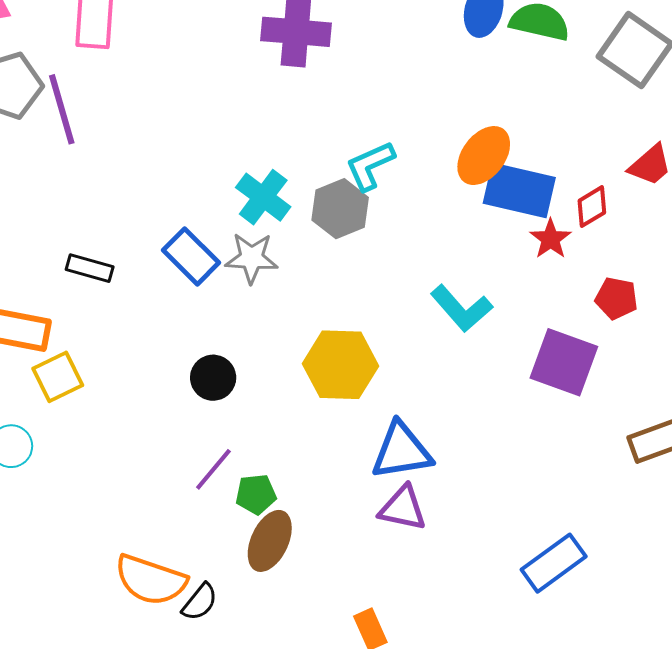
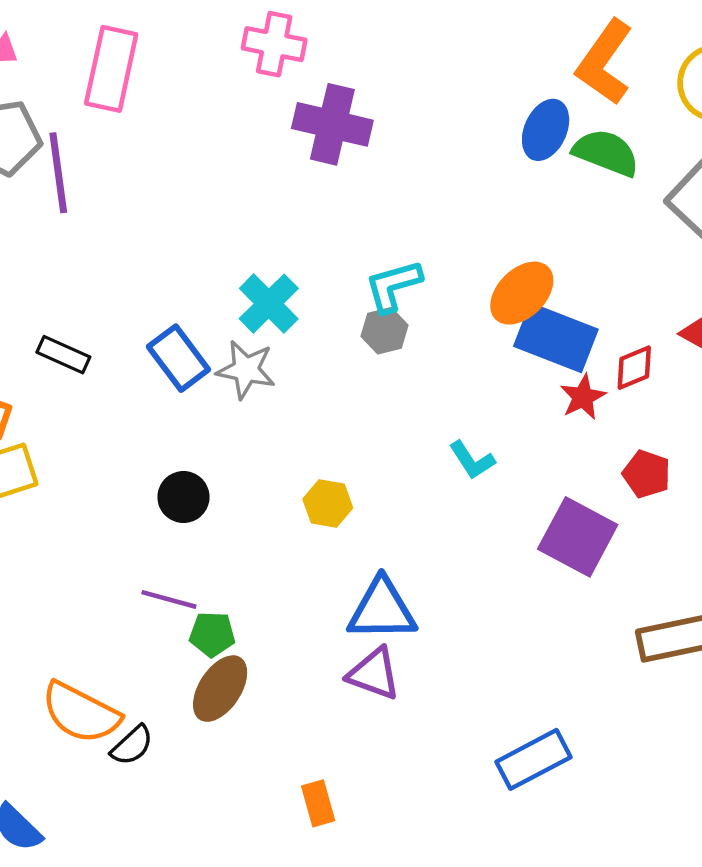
gray hexagon: (340, 209) -> (384, 331), moved, size x0.7
cyan L-shape: (461, 308) -> (472, 460), size x0.7
yellow hexagon: (340, 365) -> (328, 503), size x0.6
purple line: (213, 469) -> (169, 599), turned 57

